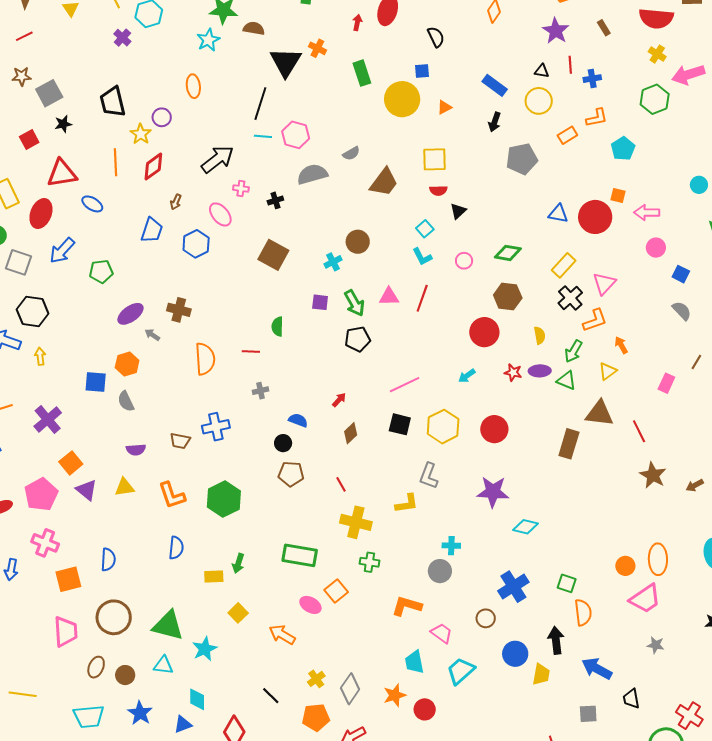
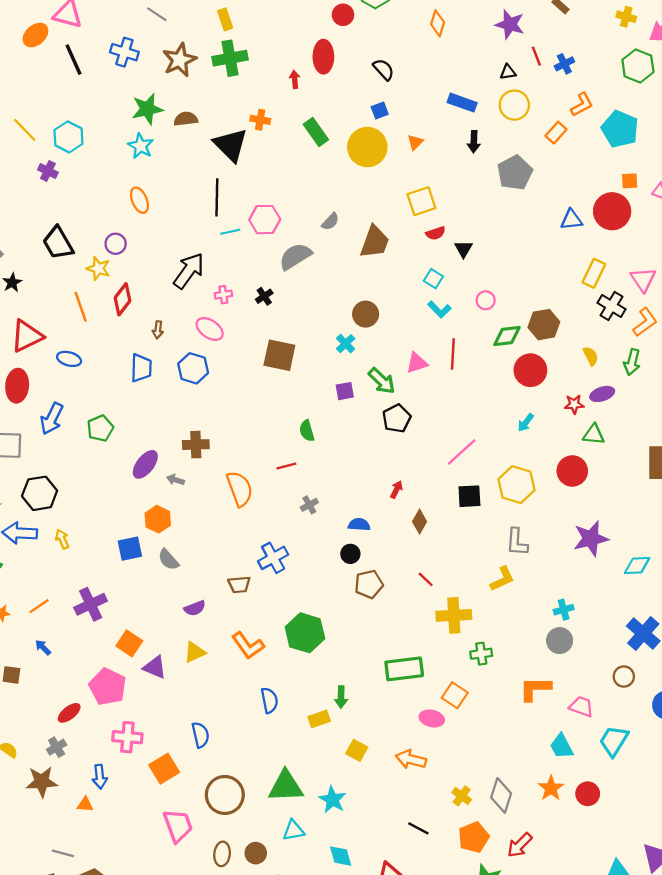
cyan pentagon: (623, 149) -> (620, 129), size x1.4
green diamond: (508, 253) -> (507, 336), moved
green triangle: (566, 380) -> (594, 434), moved
purple cross: (48, 420) -> (91, 604), turned 32

